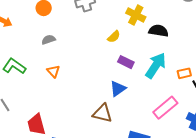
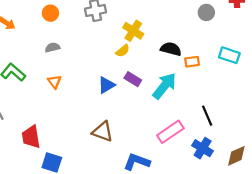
yellow cross: (136, 15) -> (133, 31), moved
orange rectangle: (184, 73) -> (192, 62), moved
blue triangle: (118, 89) -> (106, 85), moved

